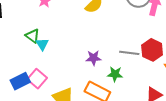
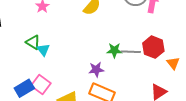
purple star: (94, 58) -> (96, 70), moved
green star: (115, 74) -> (114, 50), moved

